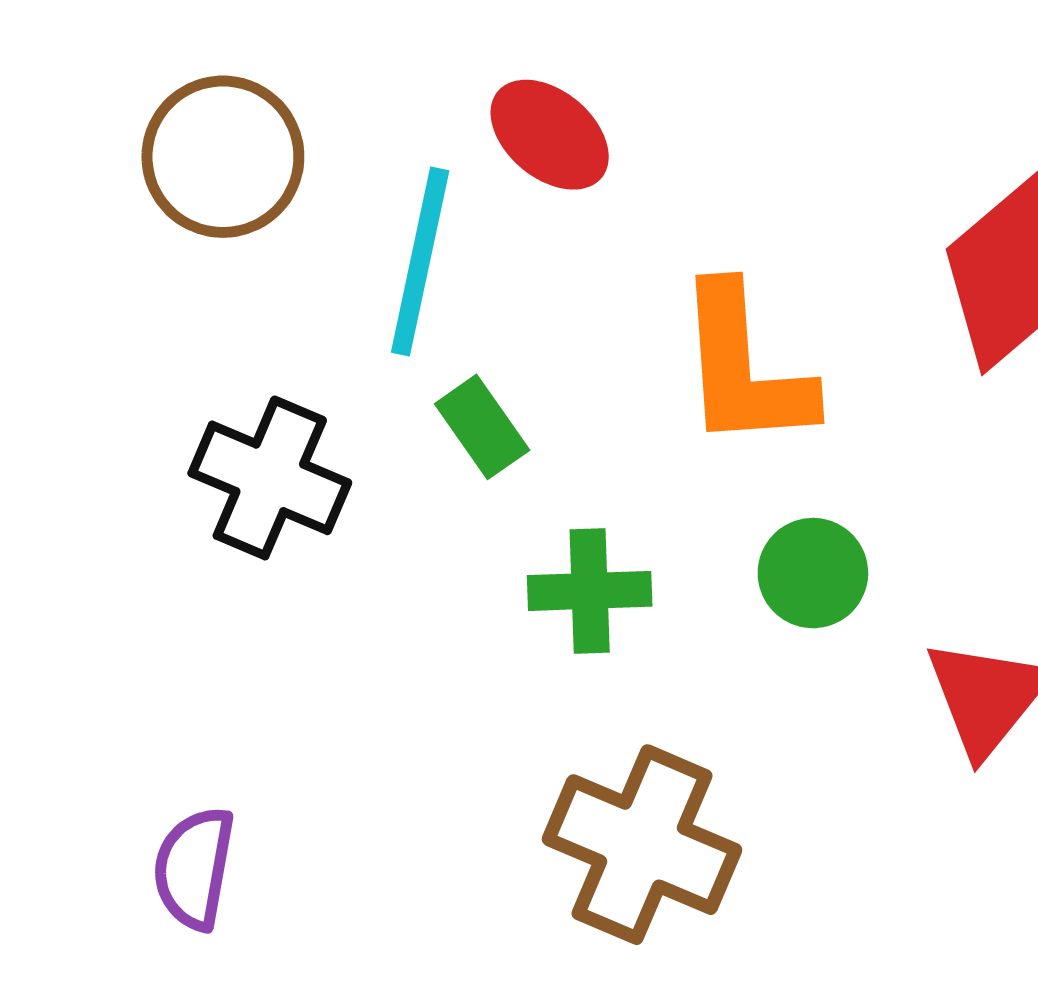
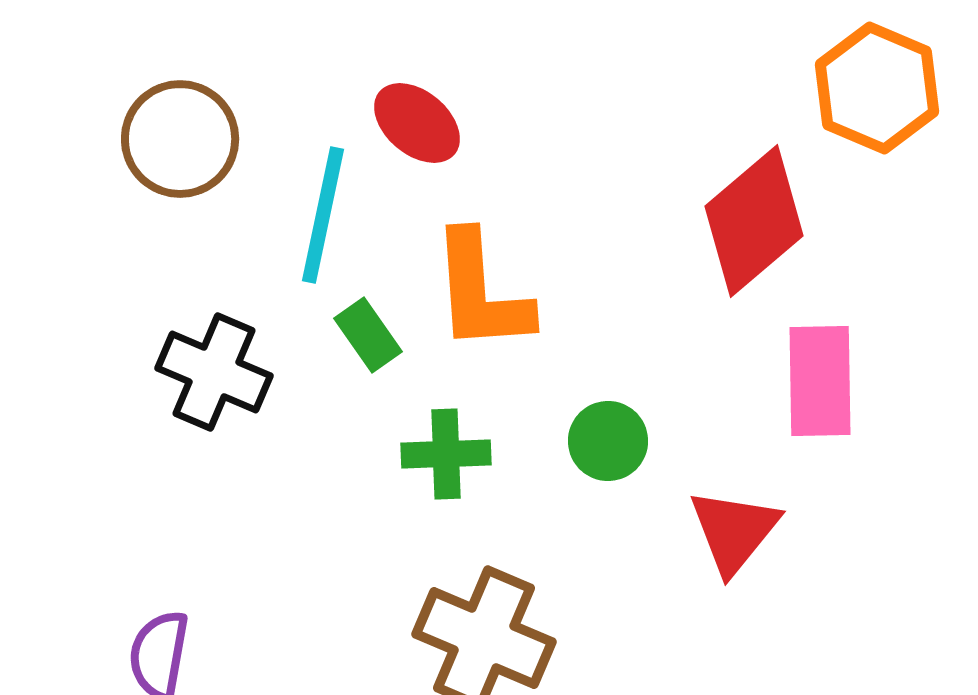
orange L-shape: (744, 368) -> (481, 292), moved

